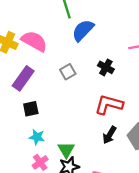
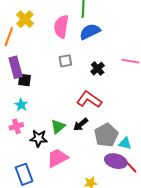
pink semicircle: (34, 41) -> (61, 27), moved, turned -130
purple rectangle: (23, 78) -> (16, 67), moved, turned -70
green triangle: (66, 150) -> (58, 126), moved

